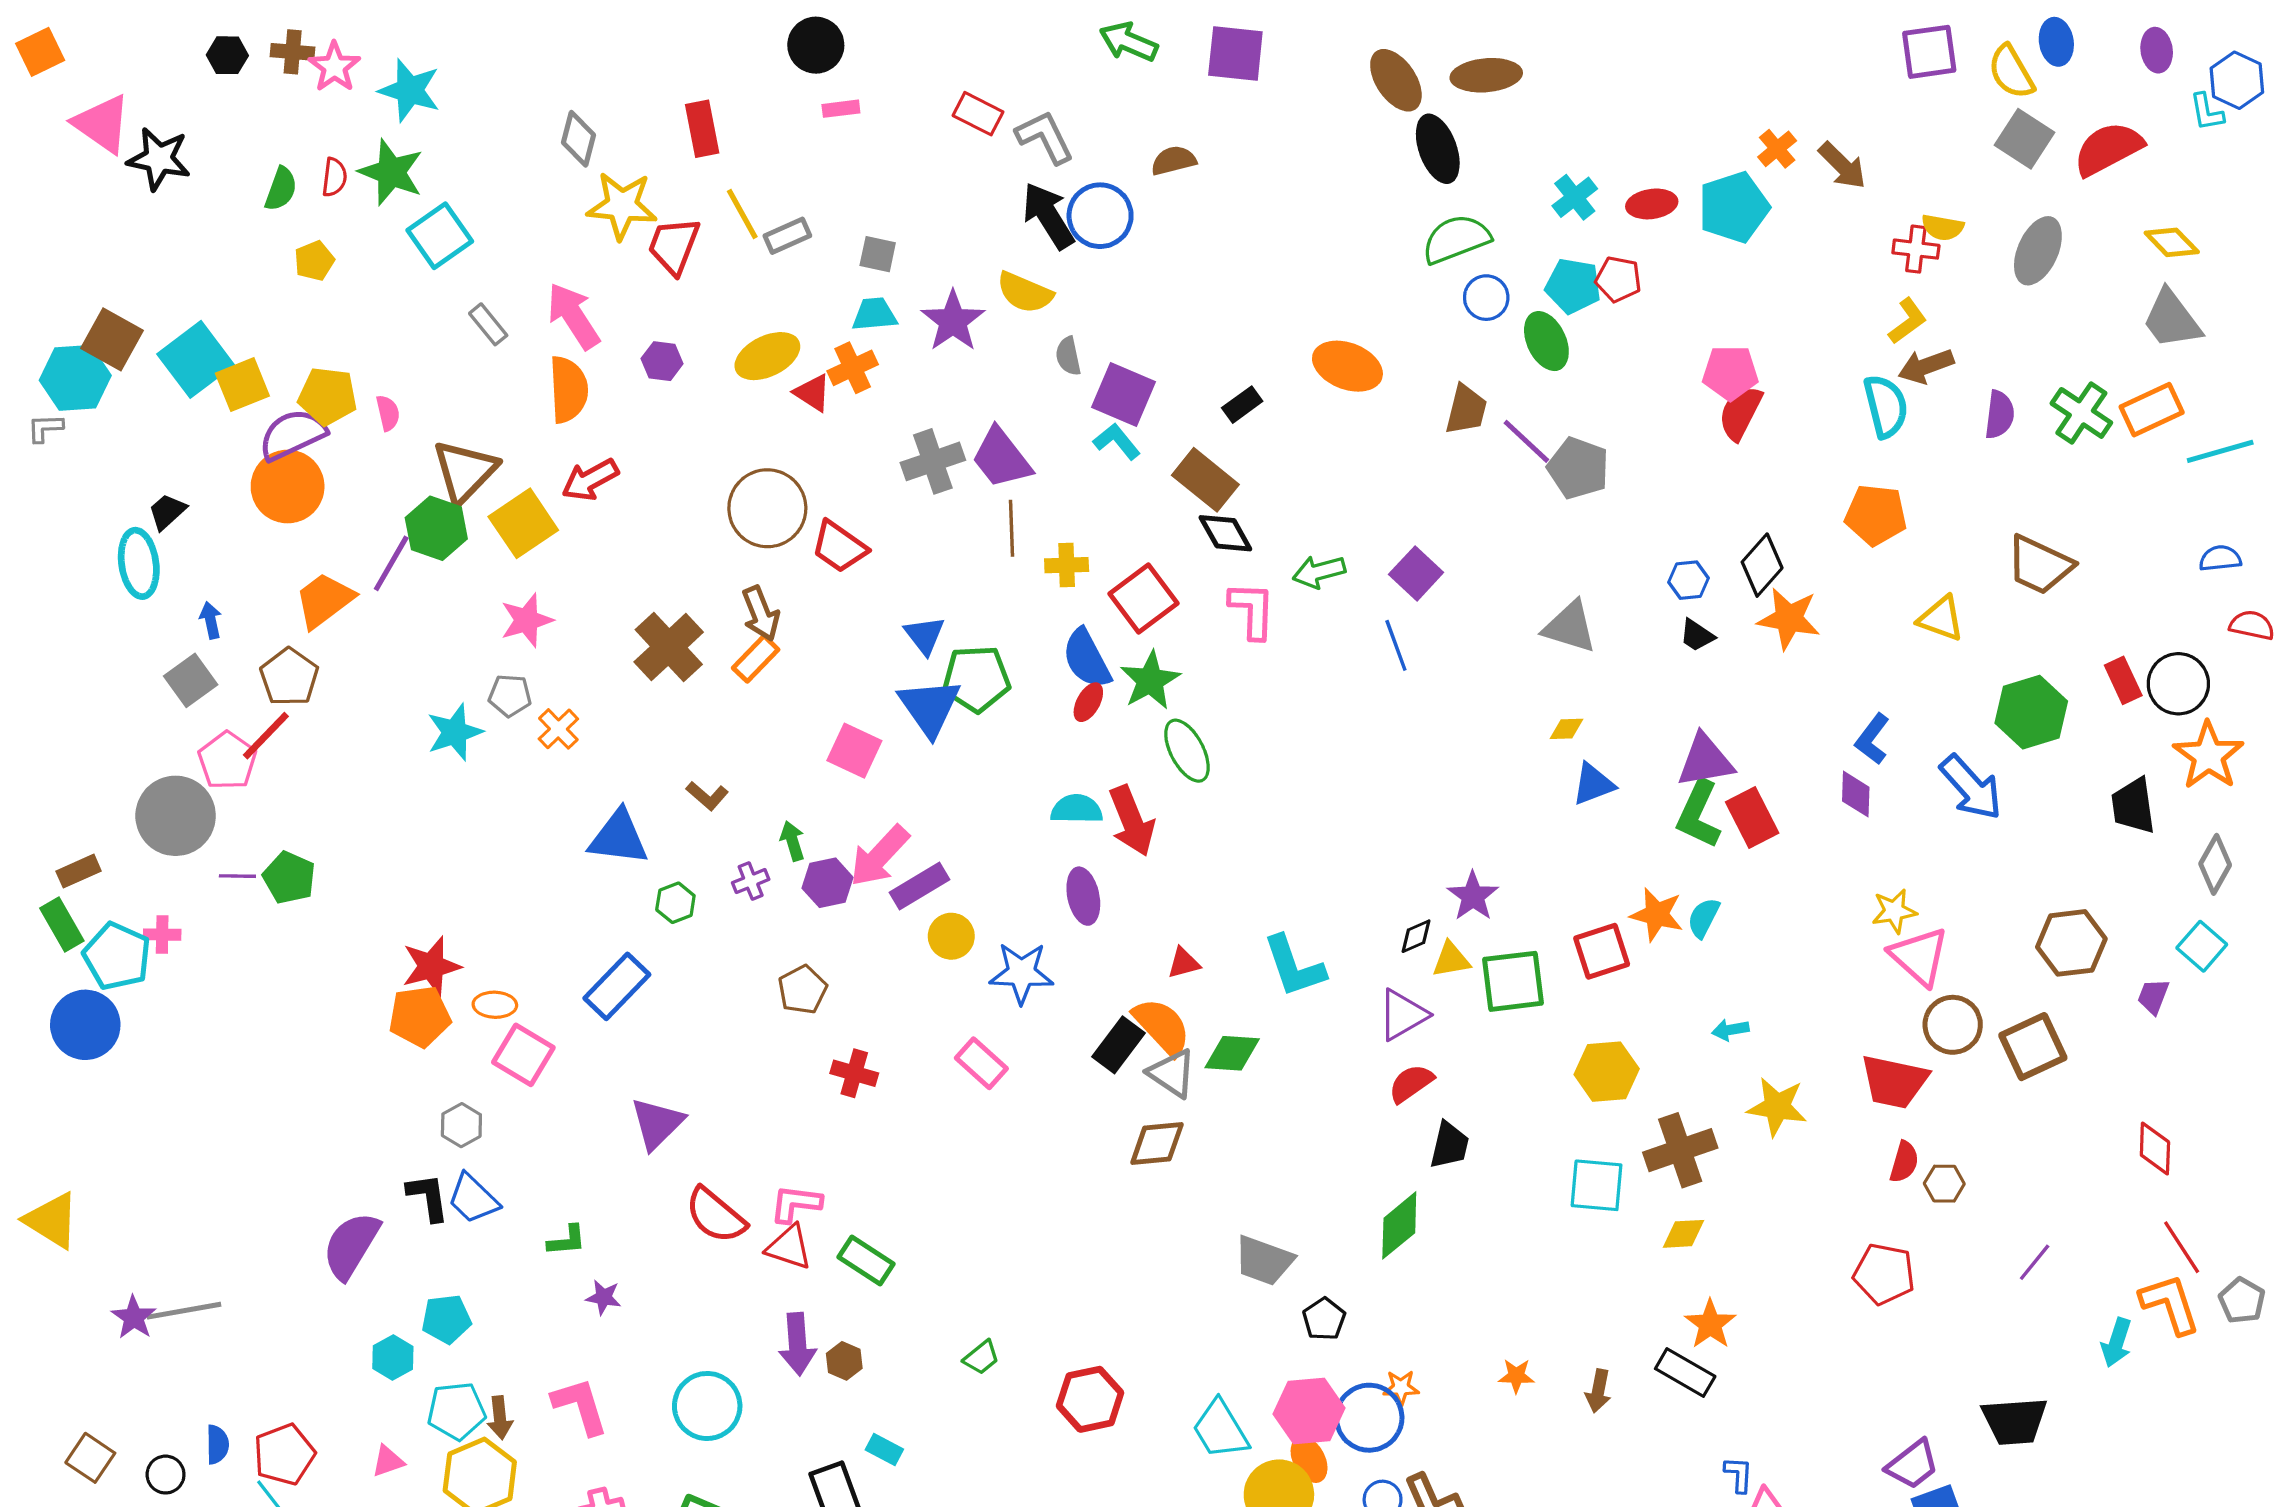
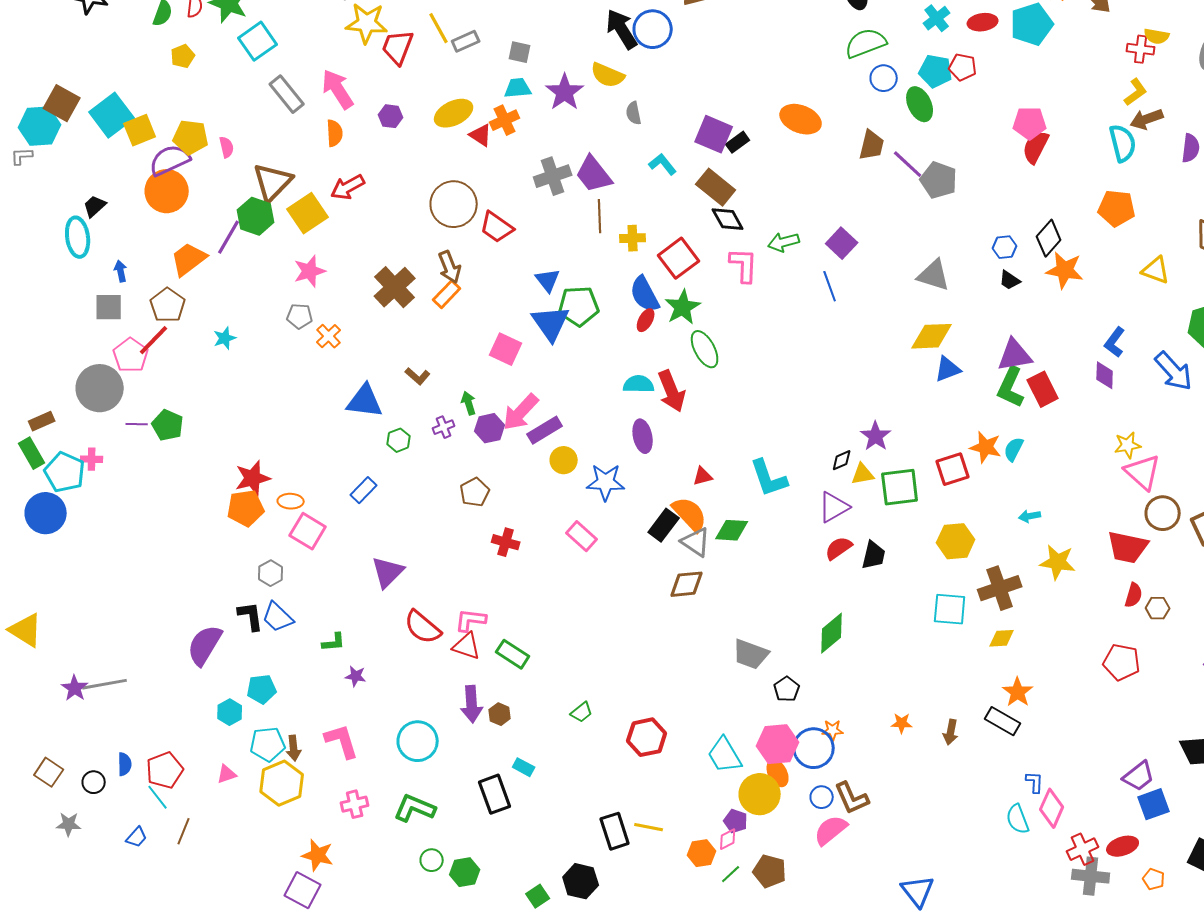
gray rectangle: (488, 324) -> (287, 94), size x1.5
orange semicircle: (568, 390) -> (335, 133), size x0.7
purple square: (1123, 395) -> (714, 134), moved
gray square: (191, 680) -> (109, 307), turned 36
yellow diamond: (1566, 729) -> (932, 336), size x2.0
cyan star: (455, 732) -> (225, 338), moved, size x0.7
blue rectangle: (617, 986) -> (364, 490), size x0.7
black trapezoid: (1449, 1145) -> (874, 555), moved

